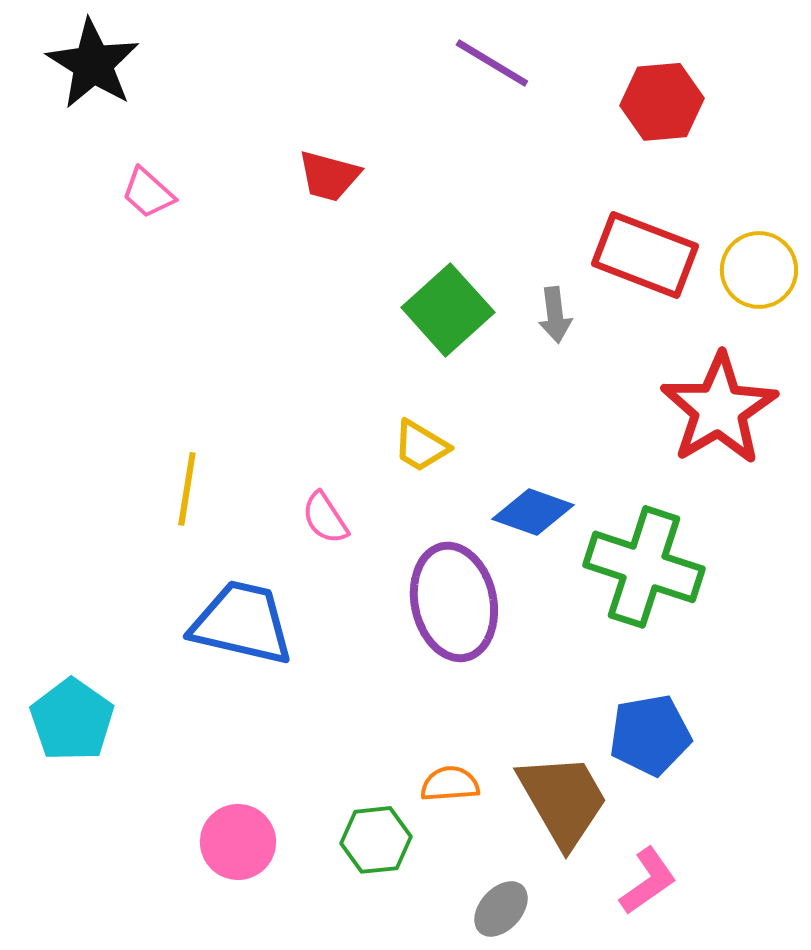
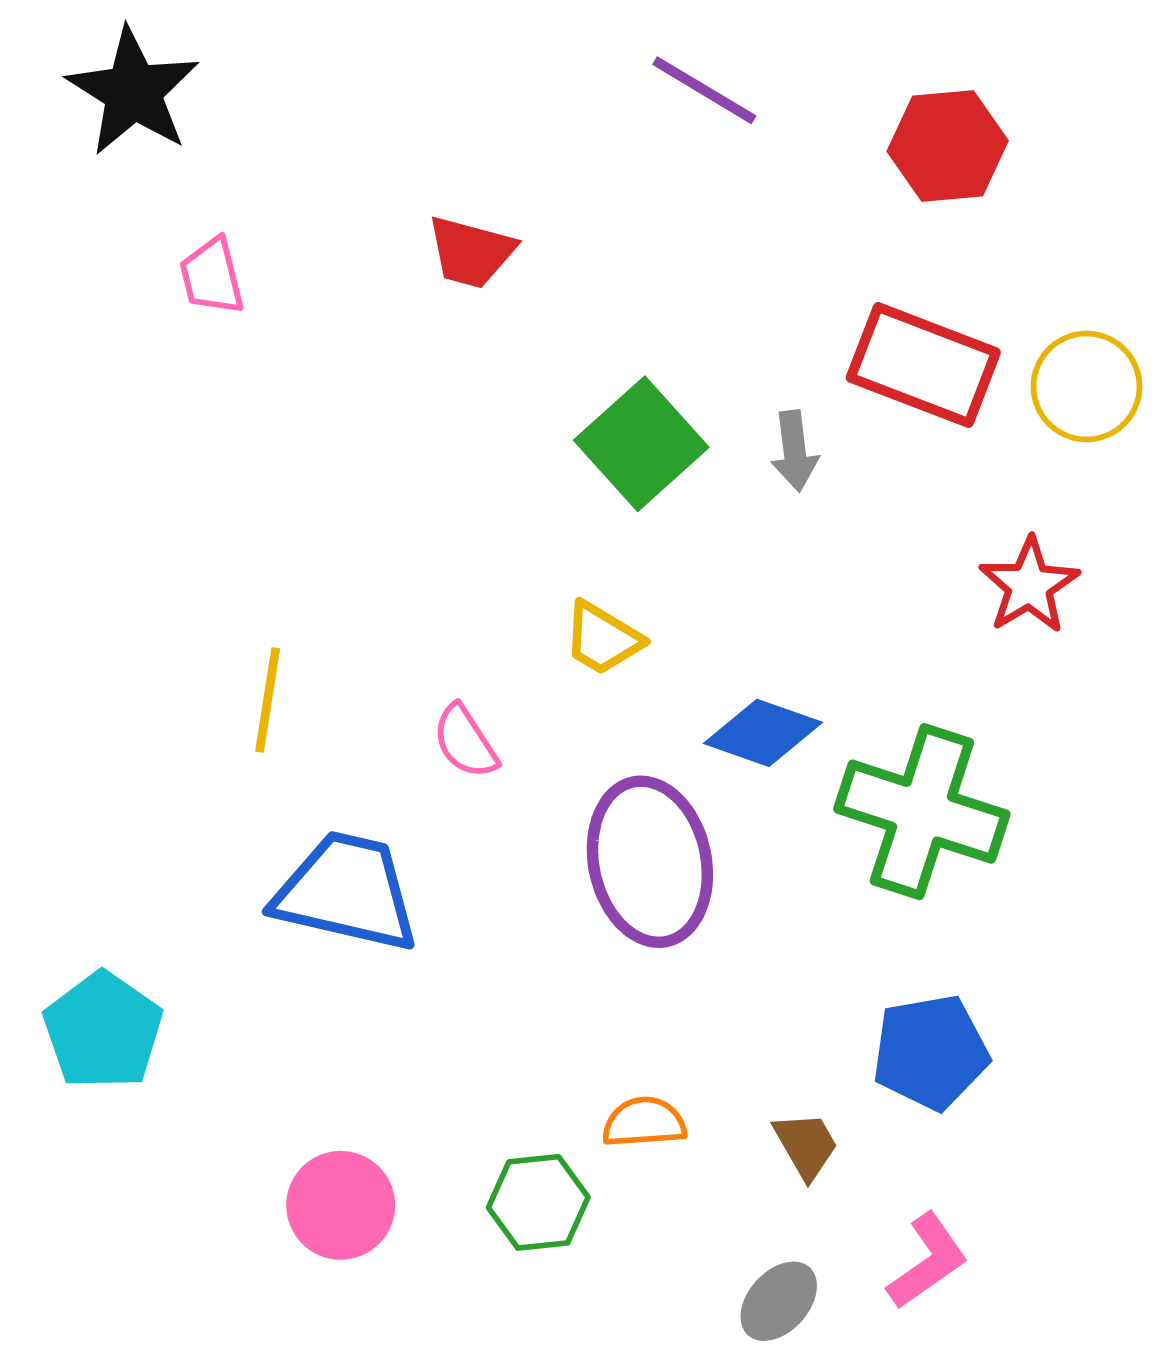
pink trapezoid: (148, 193) -> (212, 276), turned 34
red star: (719, 409) -> (1029, 585), size x0.6
brown trapezoid: (563, 800) -> (806, 1145), size x0.5
gray ellipse: (501, 909) -> (779, 1301), moved

